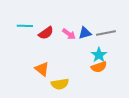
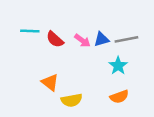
red semicircle: (46, 33) -> (55, 39), turned 77
orange semicircle: (99, 67) -> (119, 97), moved

